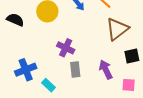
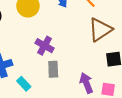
purple arrow: (106, 69) -> (86, 83), moved

